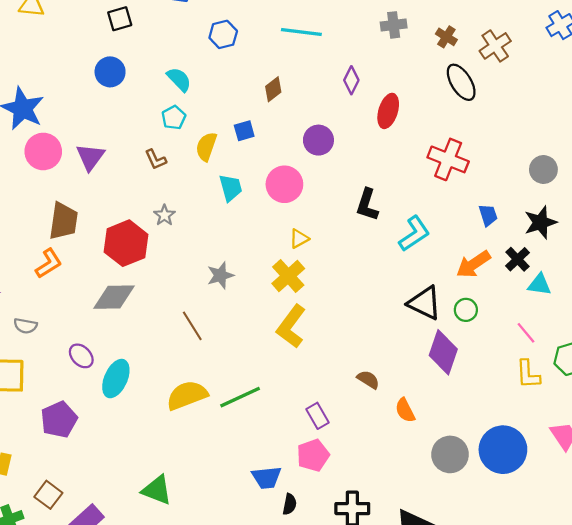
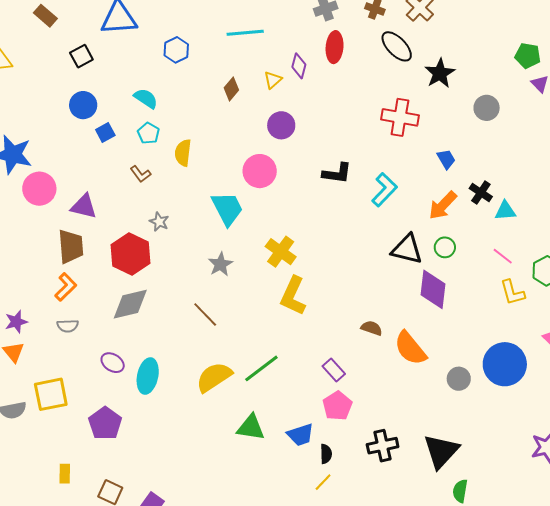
red ellipse: (388, 111) -> (335, 47), moved
blue square: (244, 131) -> (105, 133), moved
purple triangle: (90, 157) -> (84, 206), moved, turned -40
cyan trapezoid: (231, 188) -> (227, 209), moved, size x1.4
black L-shape: (367, 205) -> (337, 173), turned -88
black star: (540, 222) -> (440, 73), moved
yellow triangle: (299, 239) -> (273, 80), moved
gray semicircle: (25, 326) -> (68, 326), moved
orange semicircle: (405, 410) -> (410, 348), size x1.6
gray circle: (450, 454) -> (459, 379), size x0.7
green triangle: (157, 490) -> (251, 427), moved

